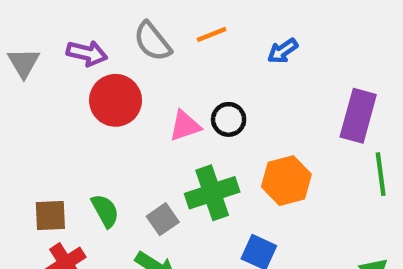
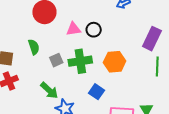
green semicircle: (105, 211) -> (34, 47), moved
gray square: (163, 219) -> (56, 60), moved

